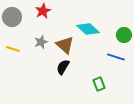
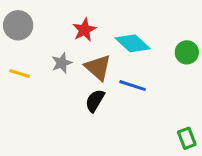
red star: (43, 11) -> (84, 30), moved
blue line: (116, 57) -> (133, 86), moved
green rectangle: (99, 84) -> (187, 138), moved

